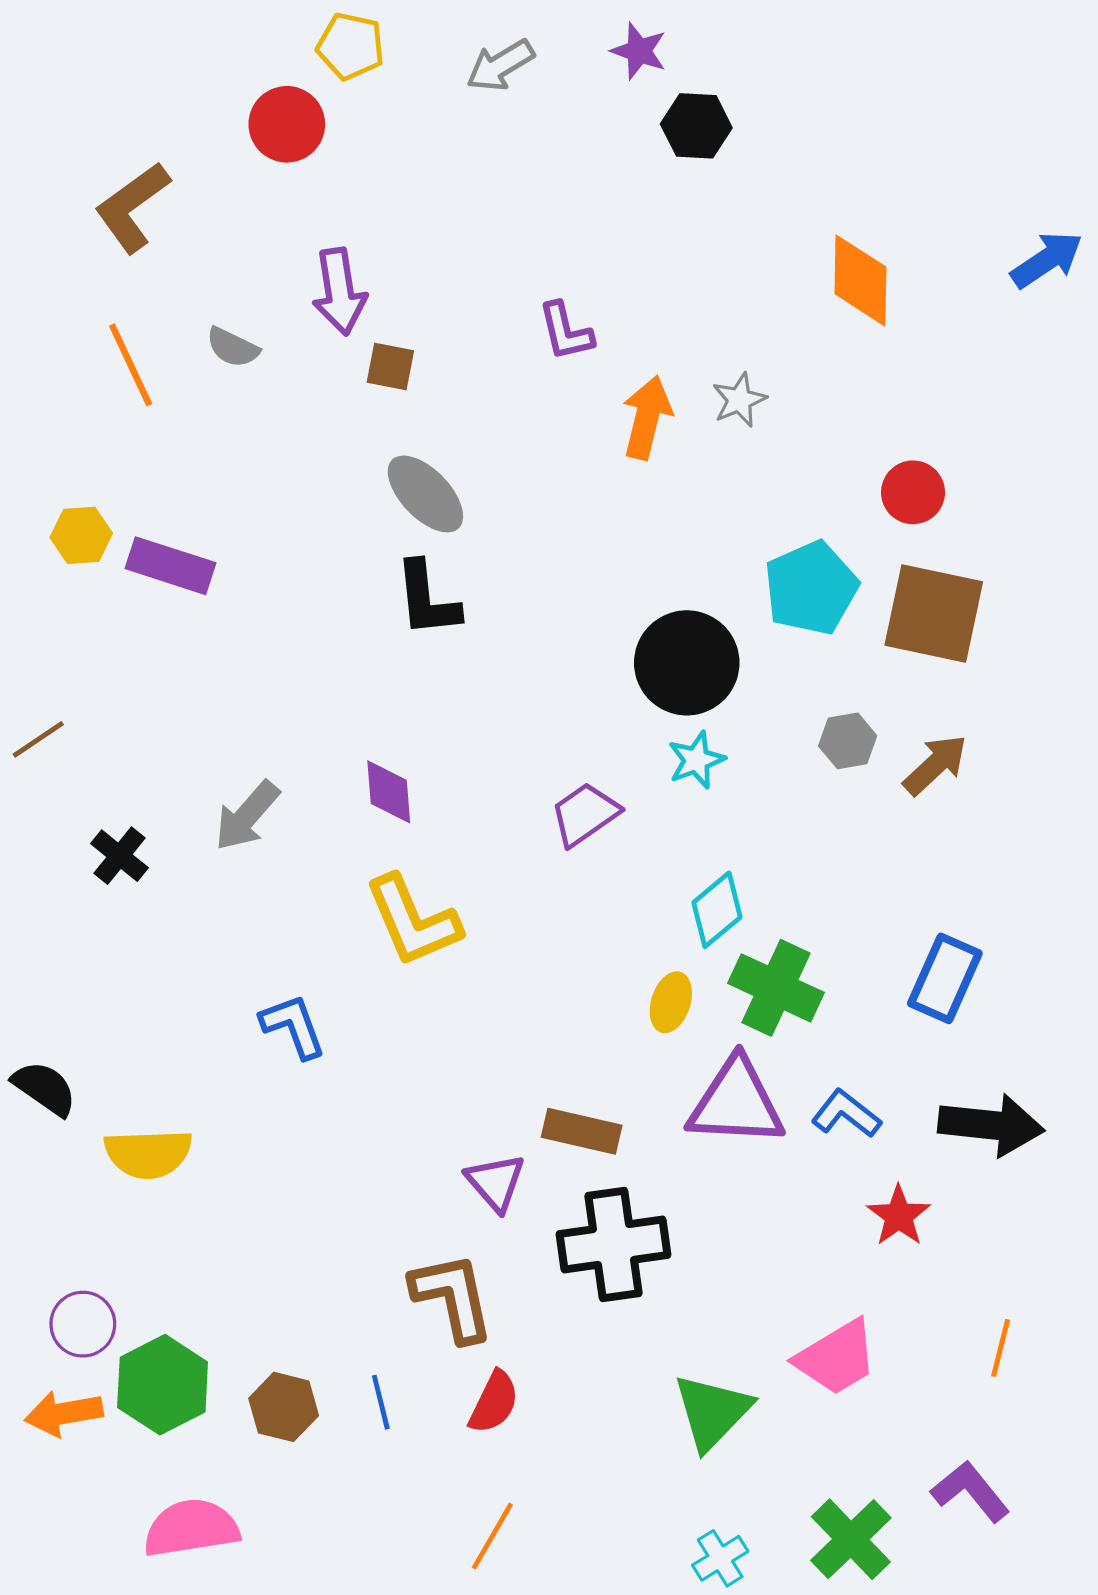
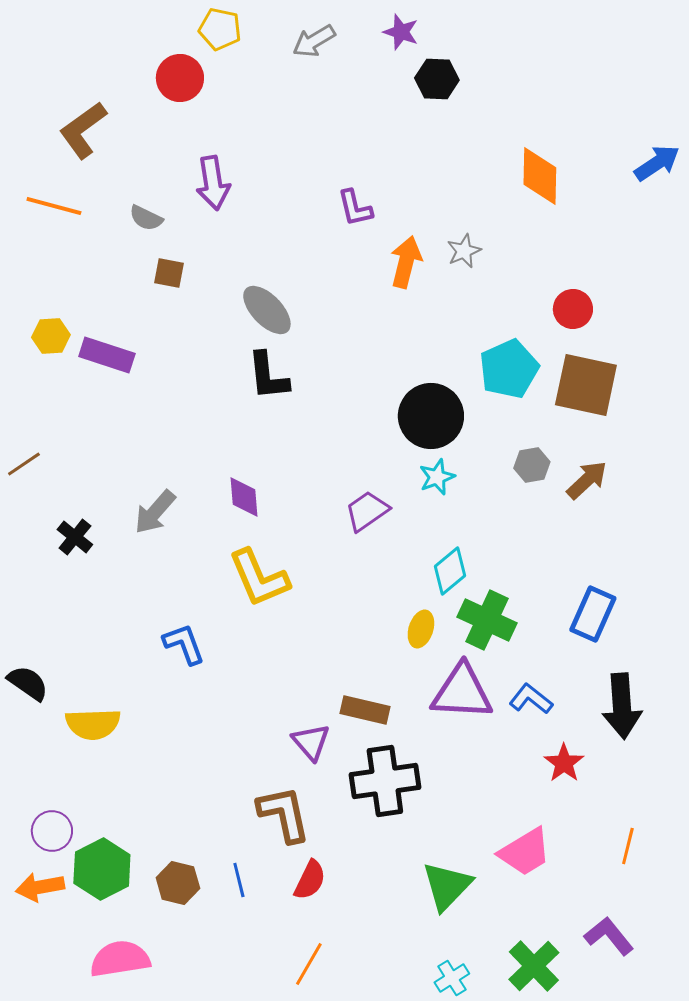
orange line: (131, 365) -> (54, 206), moved, turned -50
brown square: (390, 366) -> (169, 273), moved
black arrow: (991, 1125) -> (622, 706), turned 80

